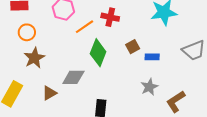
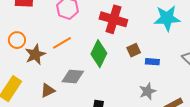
red cross: (110, 17) -> (113, 19), size x1.5
orange line: (85, 27) -> (62, 43), moved
orange circle: (27, 32) -> (17, 40), moved

